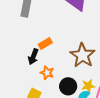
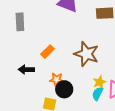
black arrow: (33, 57) -> (26, 70), moved, turned 84
black circle: (68, 86) -> (64, 89), moved

